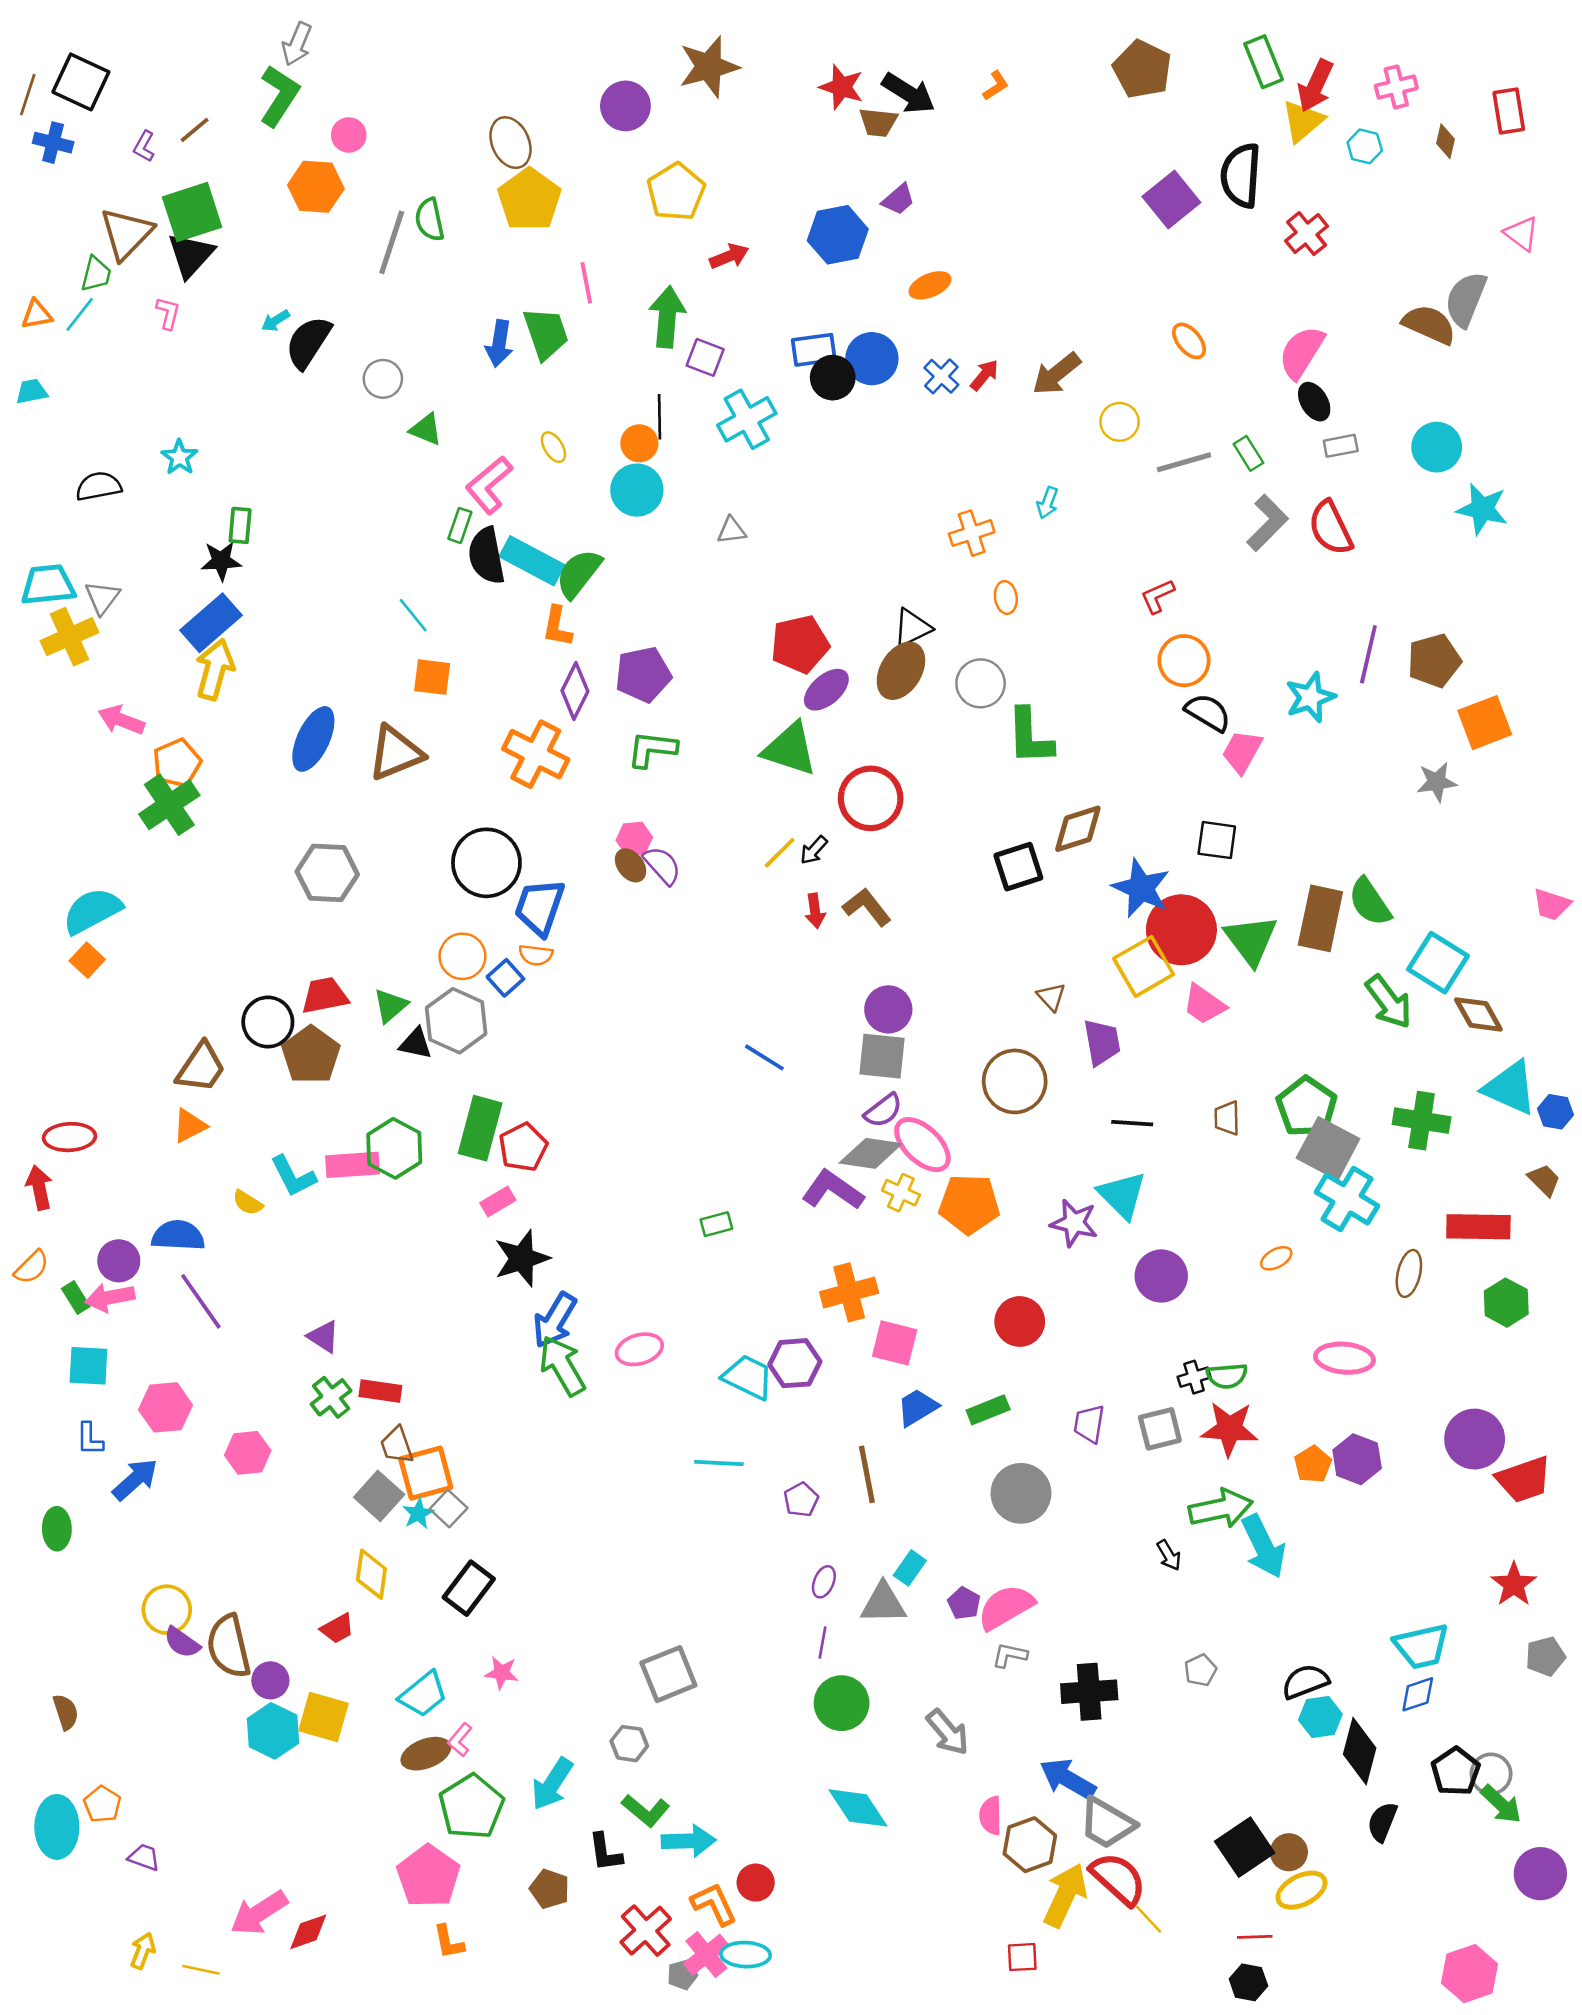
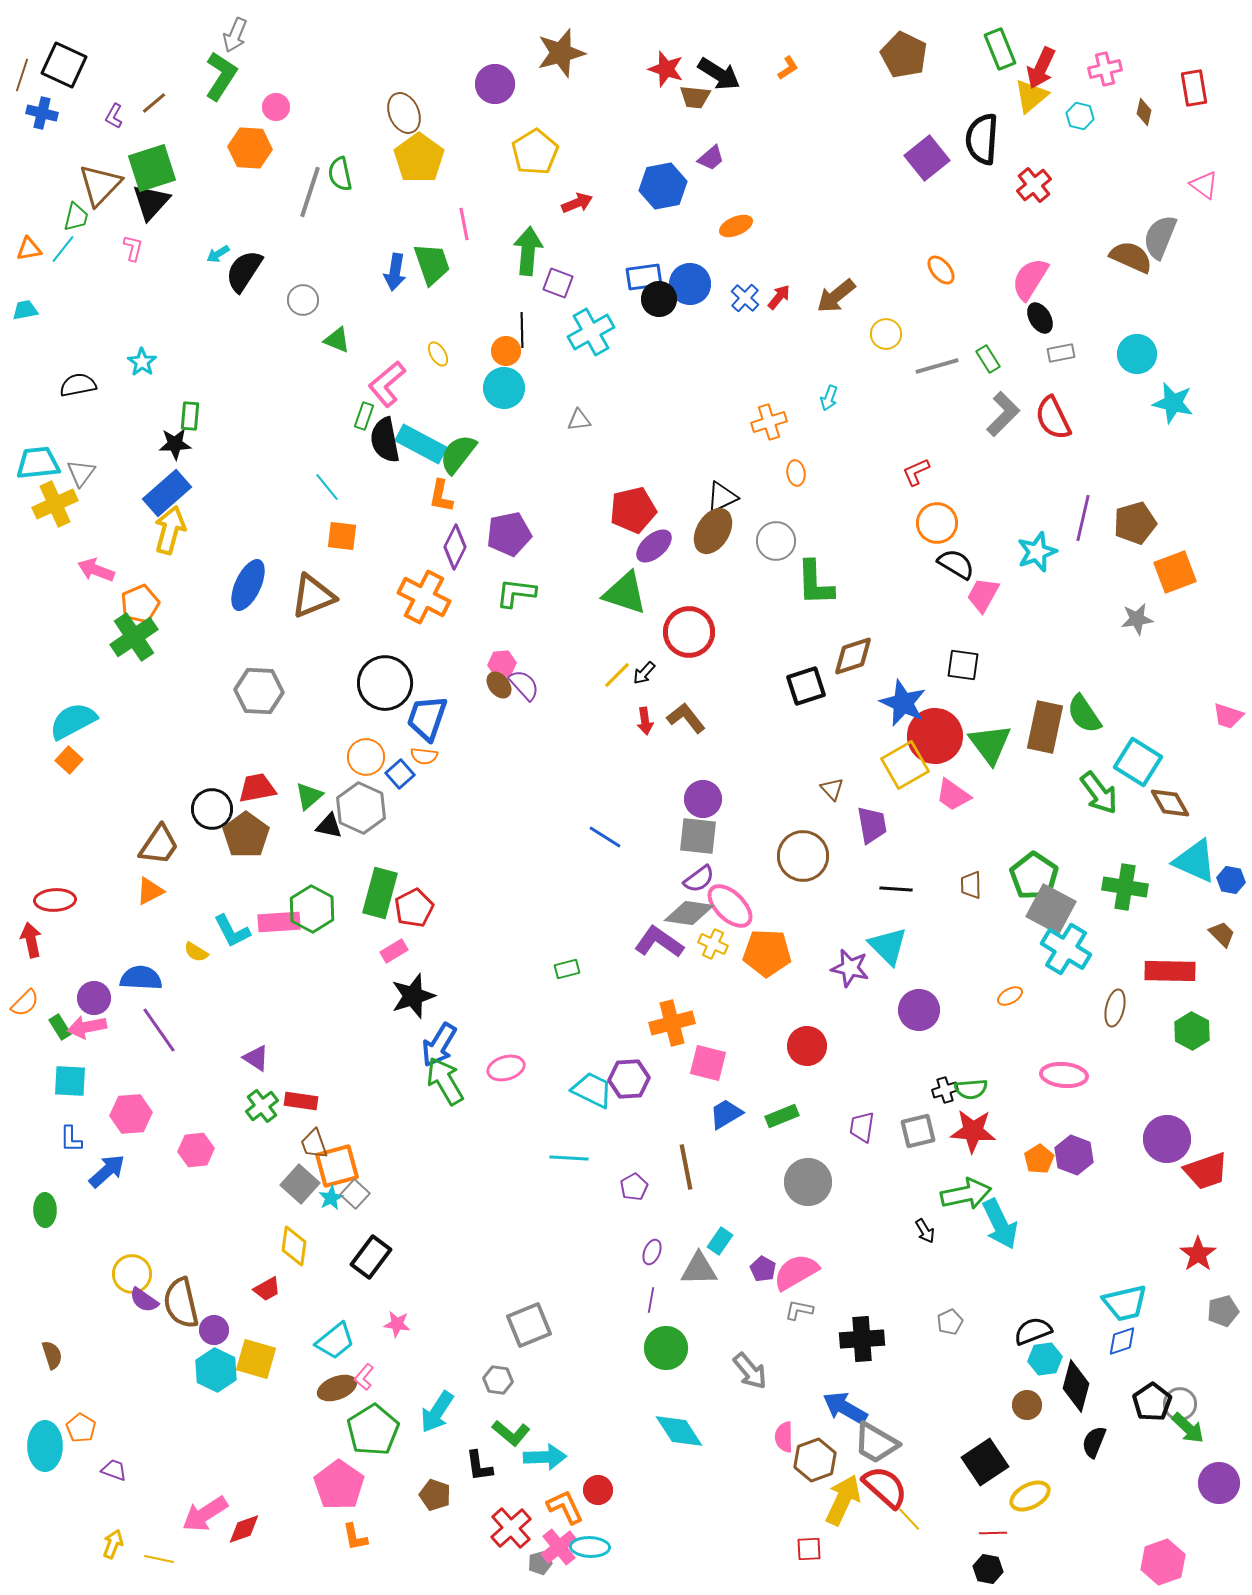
brown circle: (1289, 1852) -> (1027, 1405), moved

